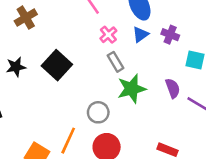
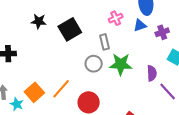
purple cross: (170, 35) -> (162, 32), turned 32
gray rectangle: (115, 62) -> (104, 42), moved
gray circle: (98, 112) -> (94, 64), moved

